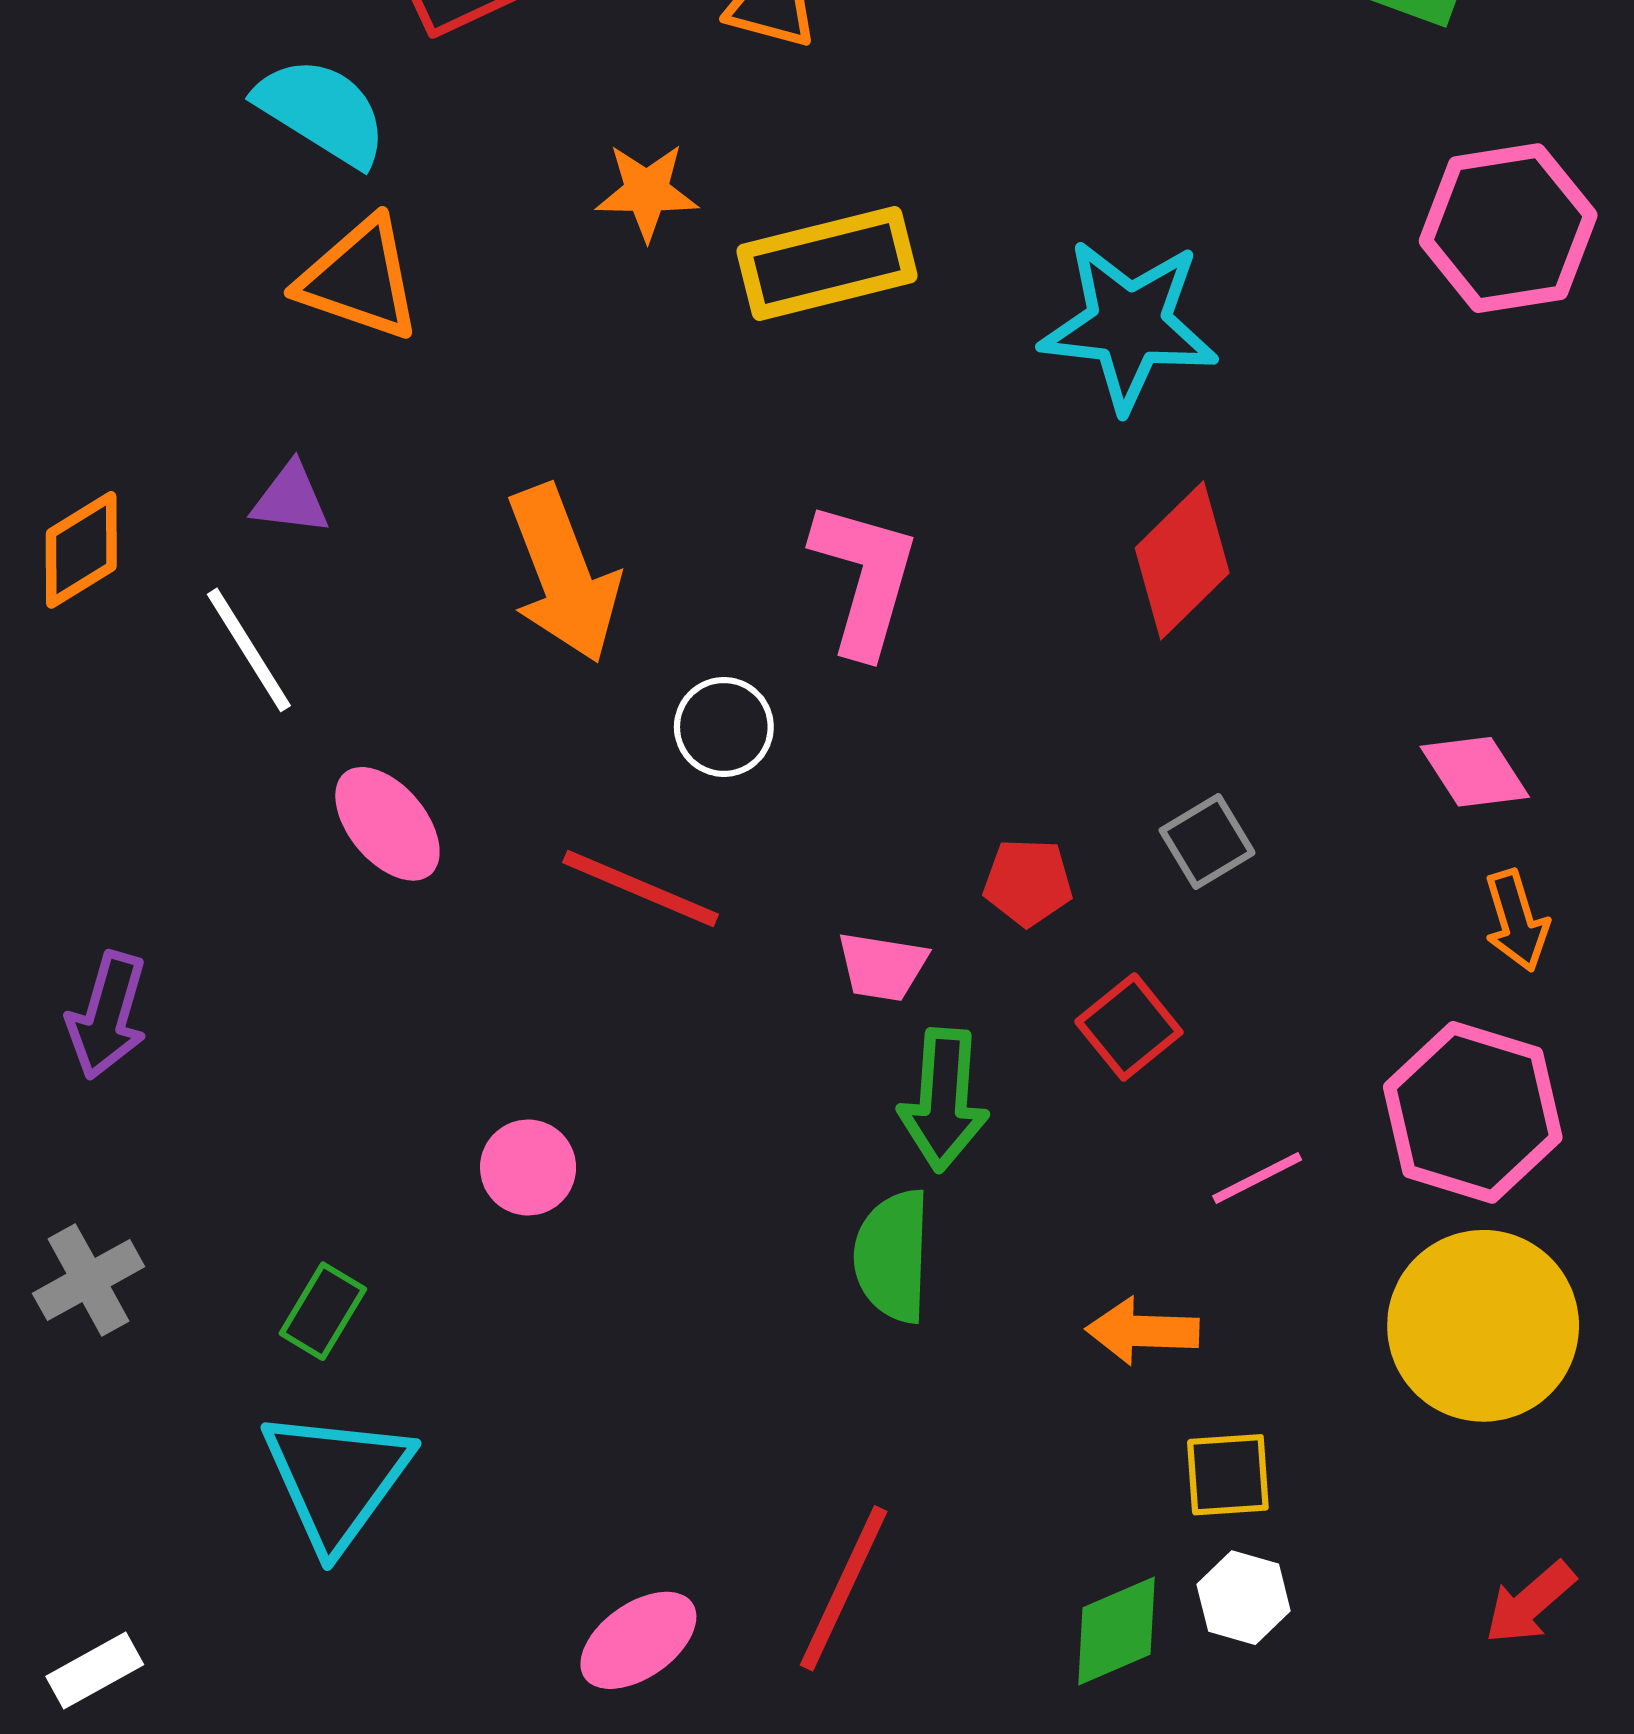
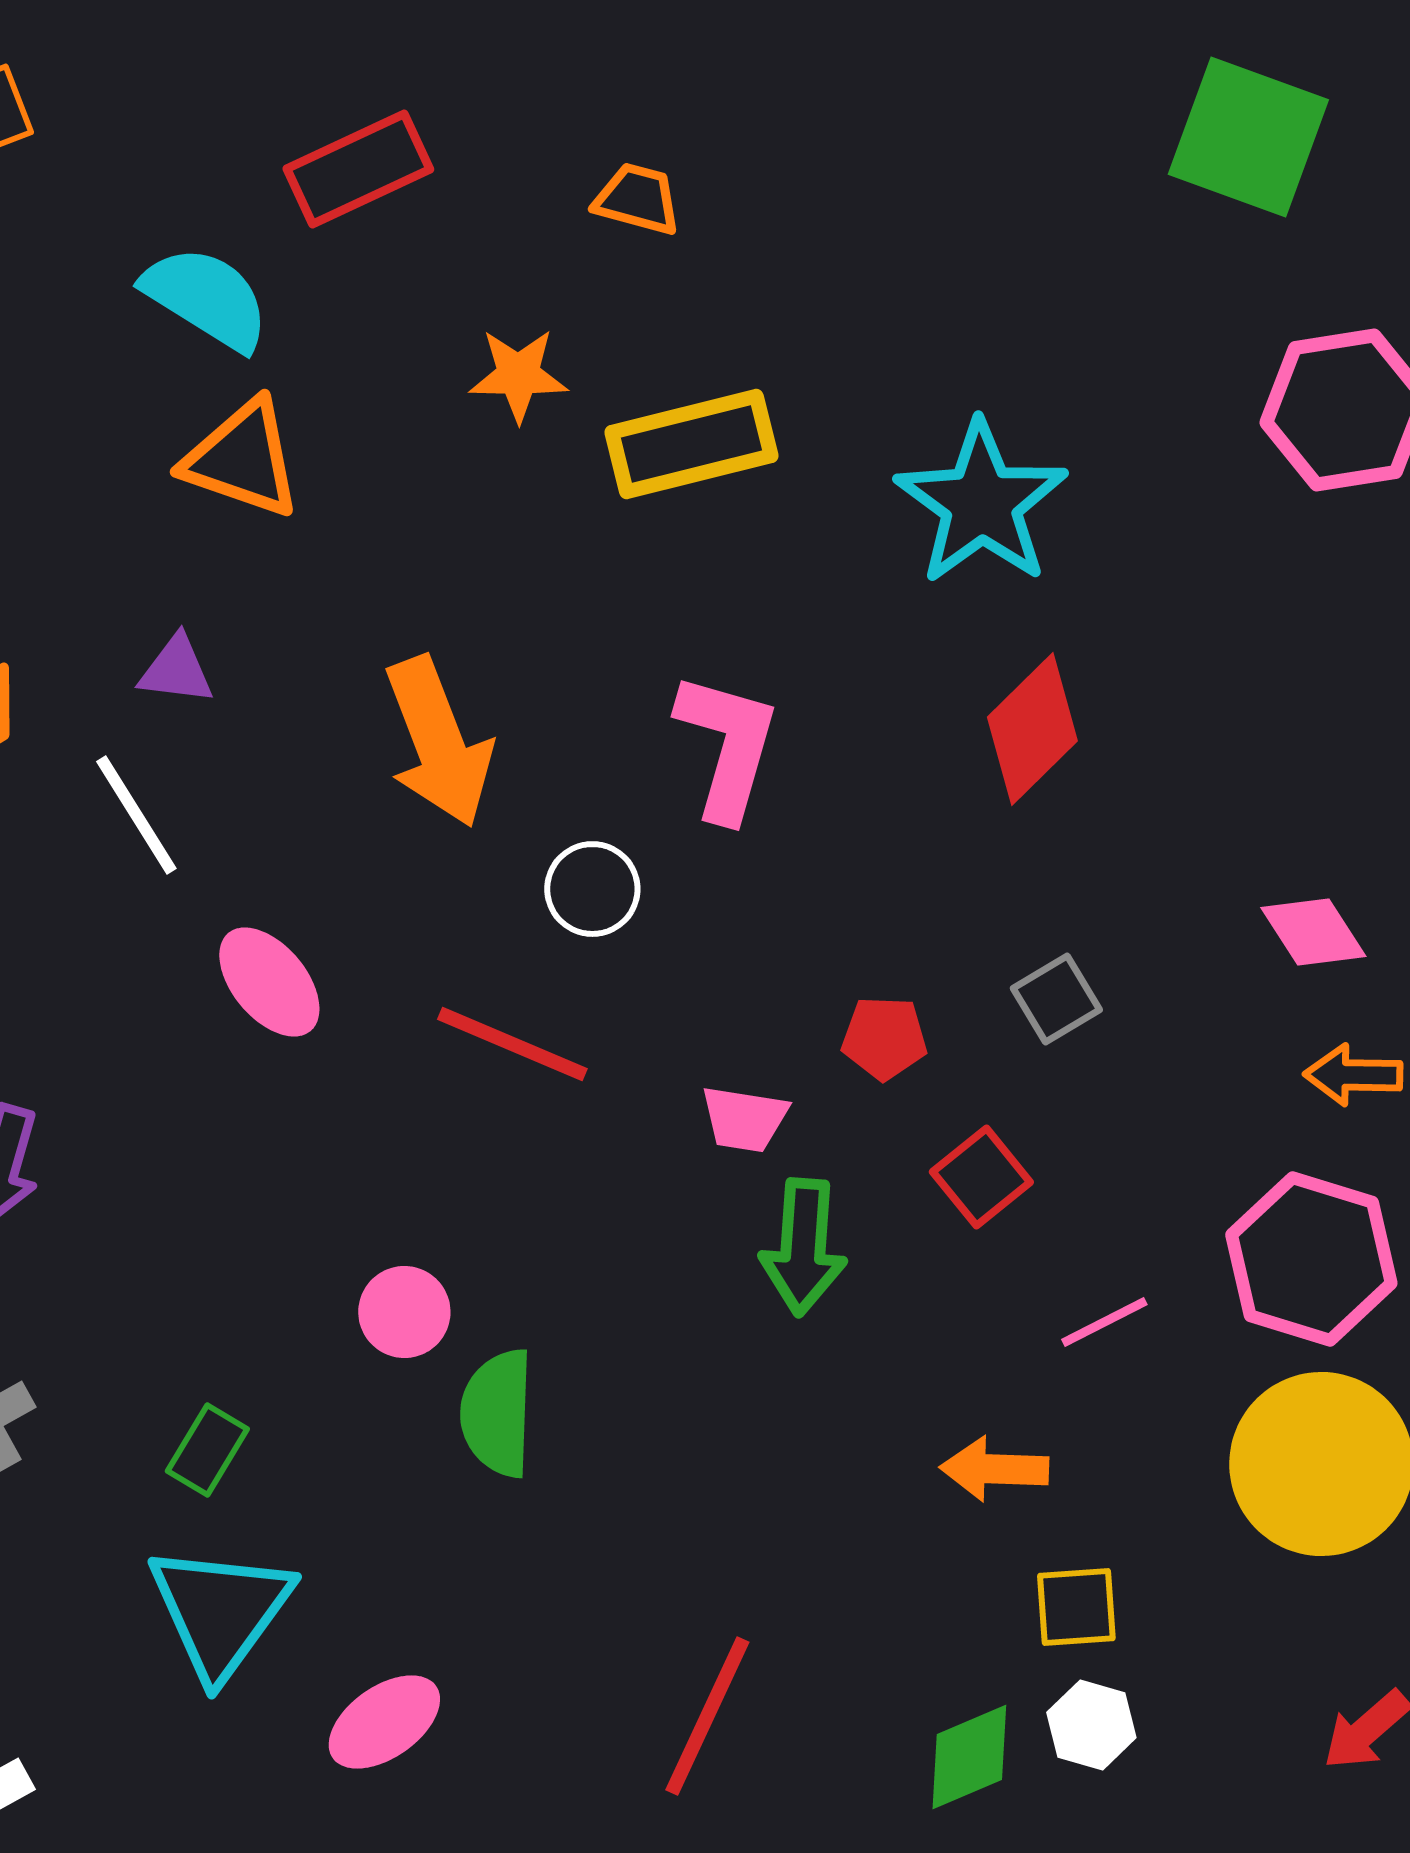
cyan star: (1129, 325) -> (981, 503), turned 30
orange arrow: (1516, 921) -> (1353, 1075), turned 108
green semicircle: (893, 1256) -> (497, 1413), moved
pink ellipse: (638, 1640) -> (384, 1722), moved

